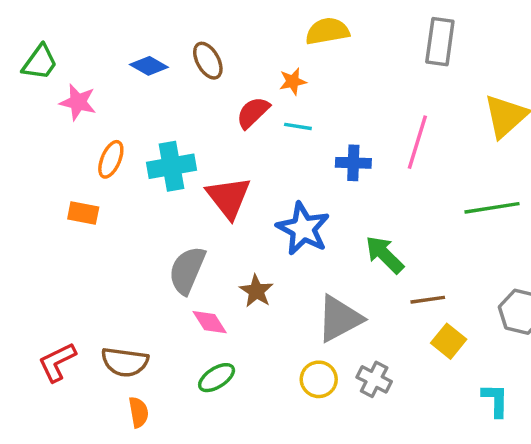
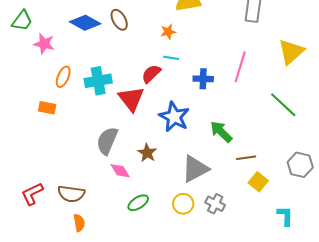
blue diamond: (149, 66) -> (85, 23), size x1.4
red semicircle: (253, 113) -> (151, 74), moved
green line: (492, 208) -> (283, 105), turned 52
green ellipse: (217, 378) -> (138, 203), moved

